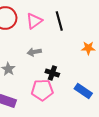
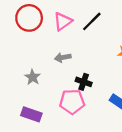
black line: (59, 21) -> (92, 21), turned 60

